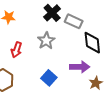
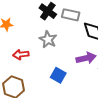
red arrow: (17, 50) -> (21, 55), turned 77

